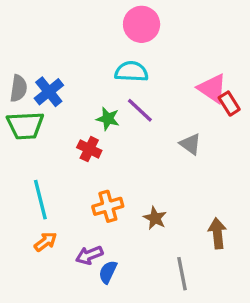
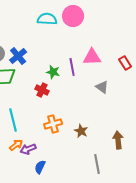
cyan semicircle: (131, 72) -> (47, 19), moved
pink triangle: (212, 88) -> (92, 57), moved, turned -36
purple line: (140, 110) -> (72, 67), turned 36
purple arrow: (89, 255) -> (28, 149), moved
blue semicircle: (108, 272) -> (40, 167), moved

